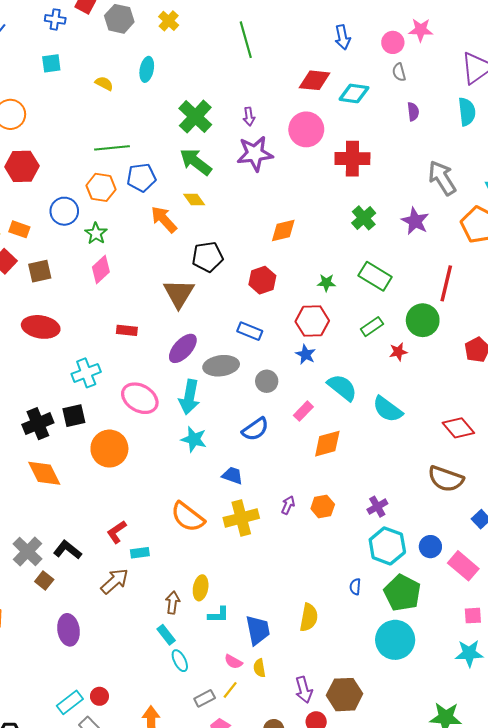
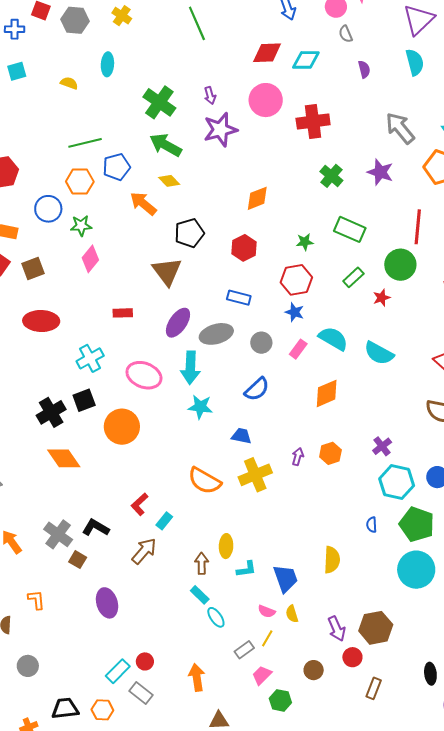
green star: (96, 233) -> (81, 226), turned -30
pink rectangle: (303, 411) -> (298, 349), moved
cyan rectangle: (140, 553) -> (164, 521), turned -36

